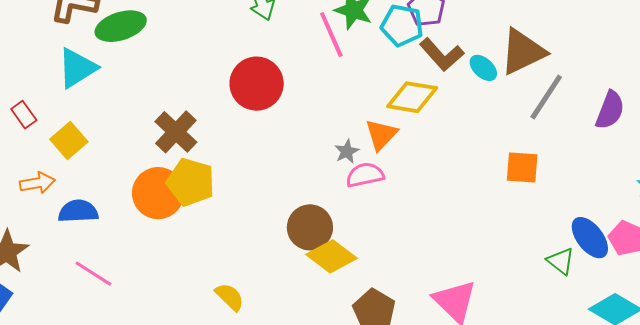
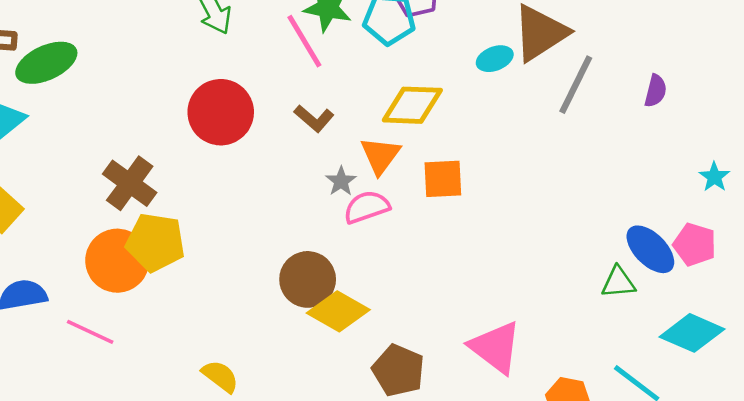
brown L-shape: (442, 55) -> (314, 119), moved, size x0.7
cyan ellipse: (483, 68) -> (495, 59), turned -56
purple semicircle: (610, 110) -> (656, 91), size x0.7
orange square: (522, 168) -> (443, 179), moved
green triangle: (561, 261) -> (618, 282), turned -36
pink line: (93, 274) -> (90, 332), moved

